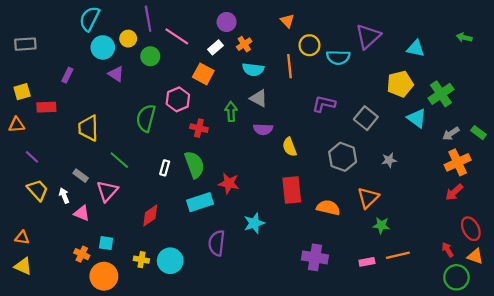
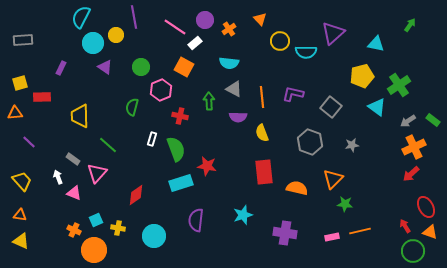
pink line: (177, 36) -> (175, 27), moved
green arrow: (464, 37) -> (410, 25), moved, turned 112
orange cross: (244, 44) -> (229, 29), moved
green circle: (150, 56) -> (141, 67), moved
orange line: (290, 66) -> (262, 97), moved
green semicircle: (146, 118) -> (132, 107), size x0.7
white rectangle: (165, 168) -> (152, 139), moved
yellow trapezoid: (38, 190) -> (22, 181), moved
cyan star: (254, 223) -> (243, 215), moved
cyan square: (106, 243) -> (96, 220), turned -32
yellow cross: (141, 260) -> (118, 228), moved

